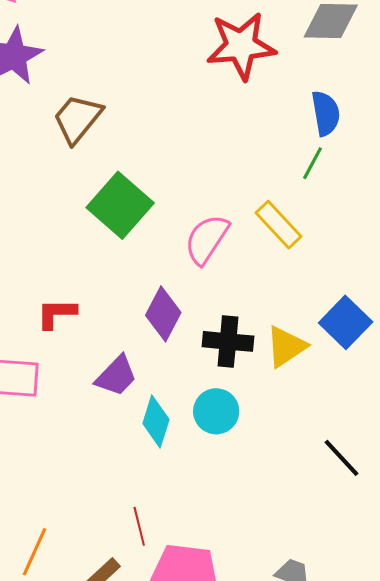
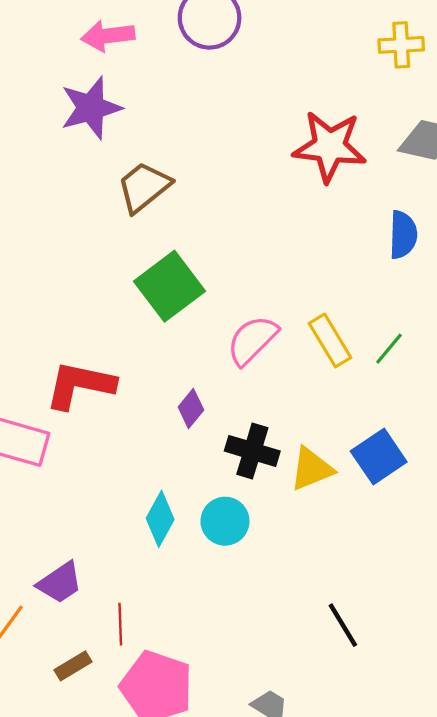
green line: (312, 163) -> (389, 349), moved
red L-shape: (56, 314) -> (80, 385), size x1.6
purple diamond: (163, 314) -> (191, 408), size x0.7
purple trapezoid: (116, 376) -> (60, 583), moved
black line: (342, 458) -> (343, 625), moved

